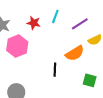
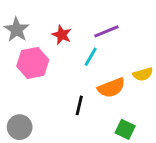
cyan line: (55, 16) -> (91, 57), moved
purple line: (80, 24) -> (106, 31), moved

